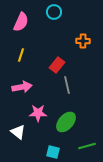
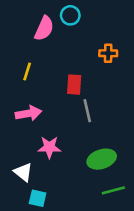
pink semicircle: (21, 22) -> (44, 28), moved
red rectangle: (57, 65) -> (74, 85), turned -35
green ellipse: (66, 122) -> (102, 159), moved, turned 30
cyan square: (53, 152) -> (38, 198), moved

